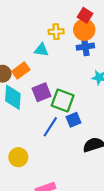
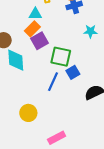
orange rectangle: (21, 70) -> (32, 29), moved
purple square: (41, 92) -> (40, 41), moved

